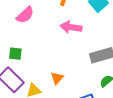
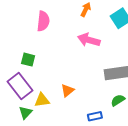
pink semicircle: (25, 15) -> (43, 21), turned -48

